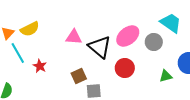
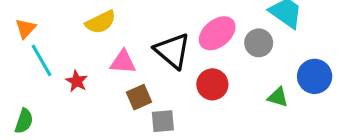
yellow semicircle: (30, 29) -> (101, 22), moved
pink triangle: (74, 37) -> (123, 62), moved
green triangle: (166, 76) -> (278, 97), turned 32

